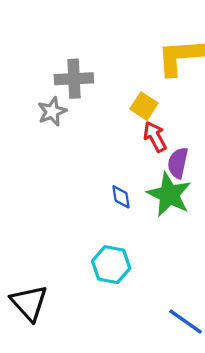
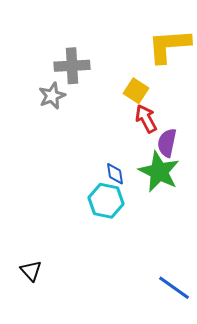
cyan hexagon: (111, 265) -> (106, 201), moved
black triangle: (29, 303) -> (31, 271), size x0.6

